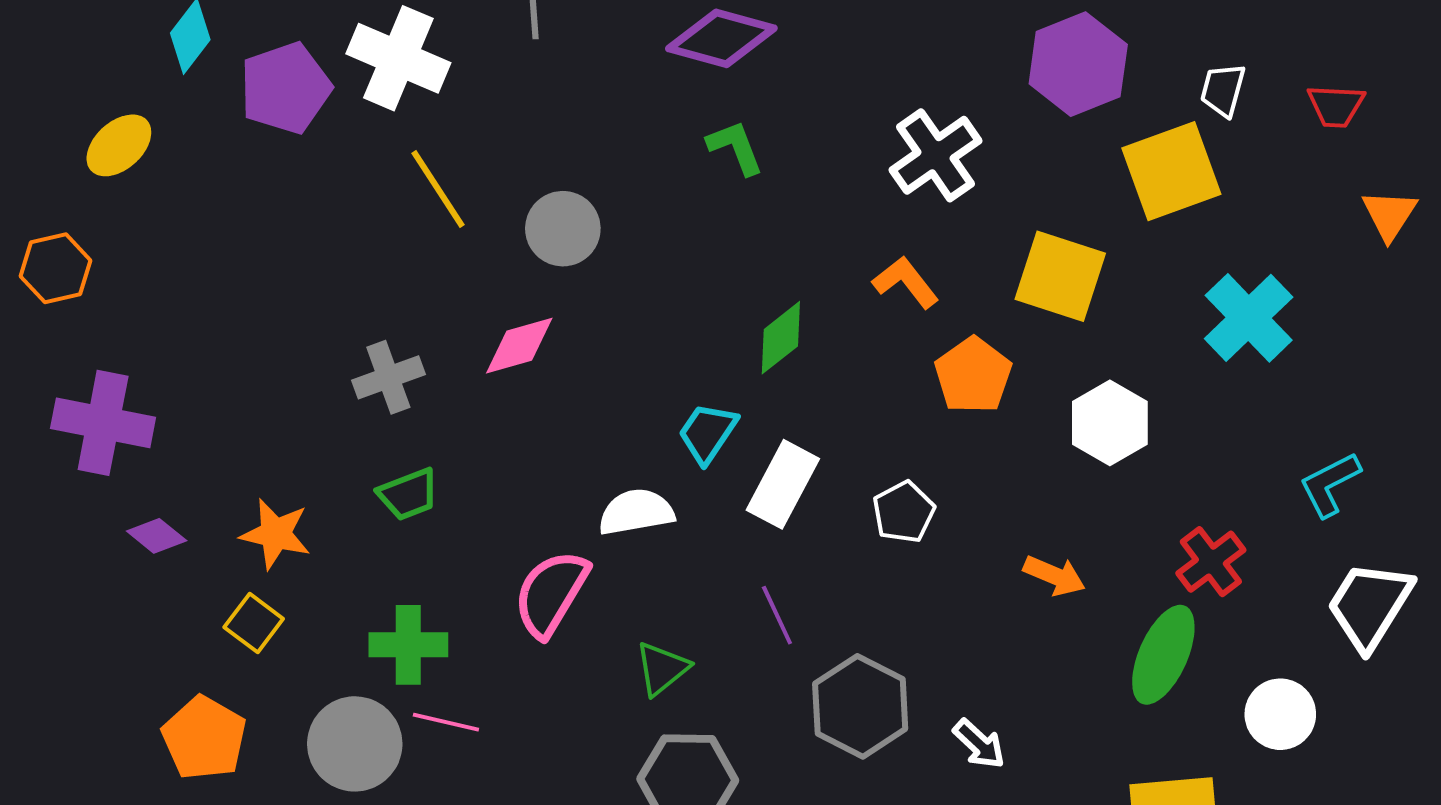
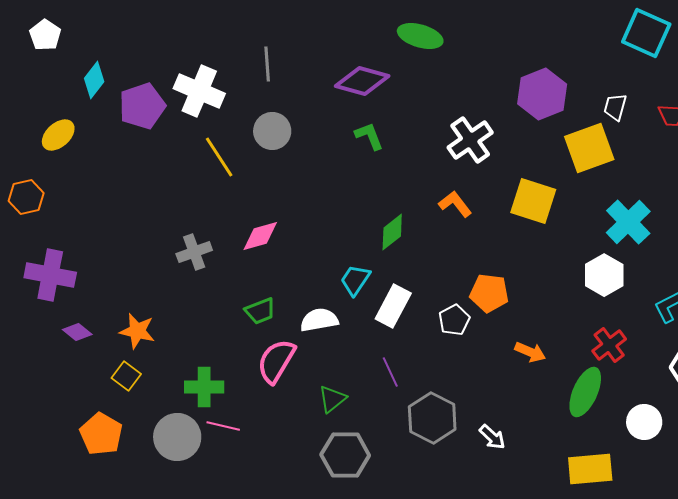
gray circle: (563, 229) -> (272, 131), moved
orange pentagon: (973, 375) -> (489, 293), moved, turned -30
white hexagon: (1110, 423) -> (604, 275), moved
green trapezoid: (408, 494) -> (260, 311), moved

